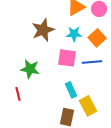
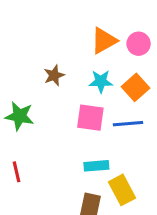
brown star: (43, 30) -> (54, 75), size x0.6
green star: (30, 69) -> (19, 116), moved
cyan rectangle: (71, 90) -> (96, 166), turned -70

